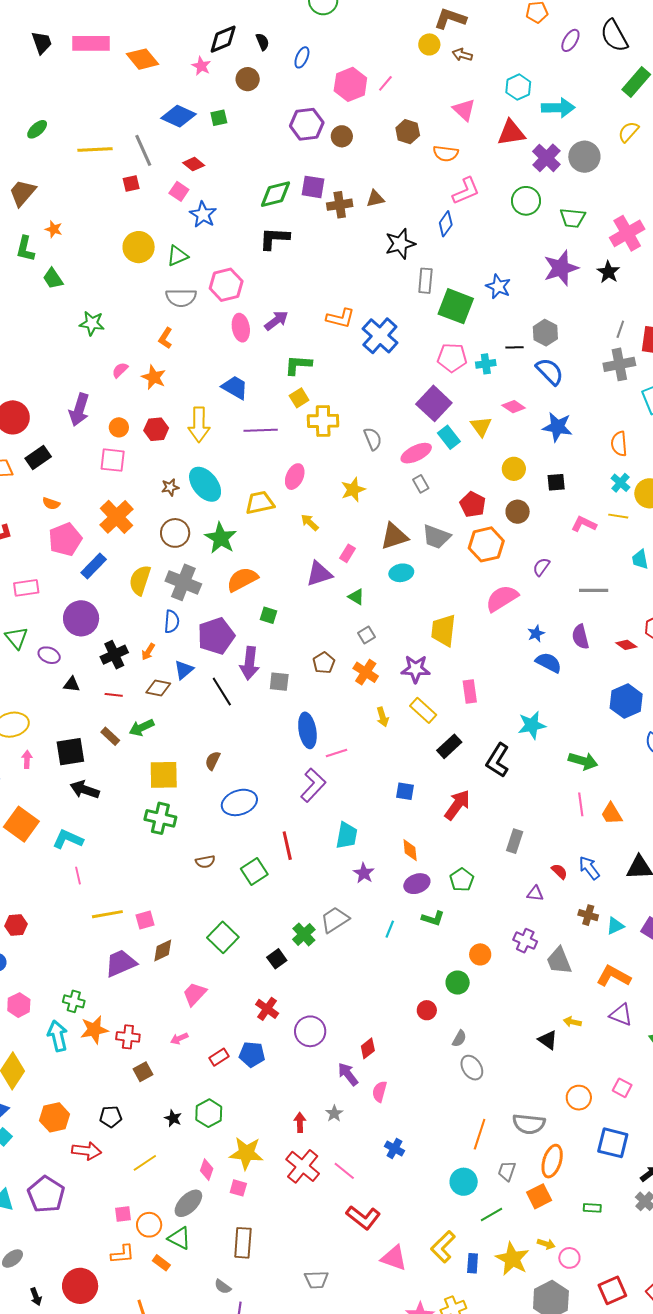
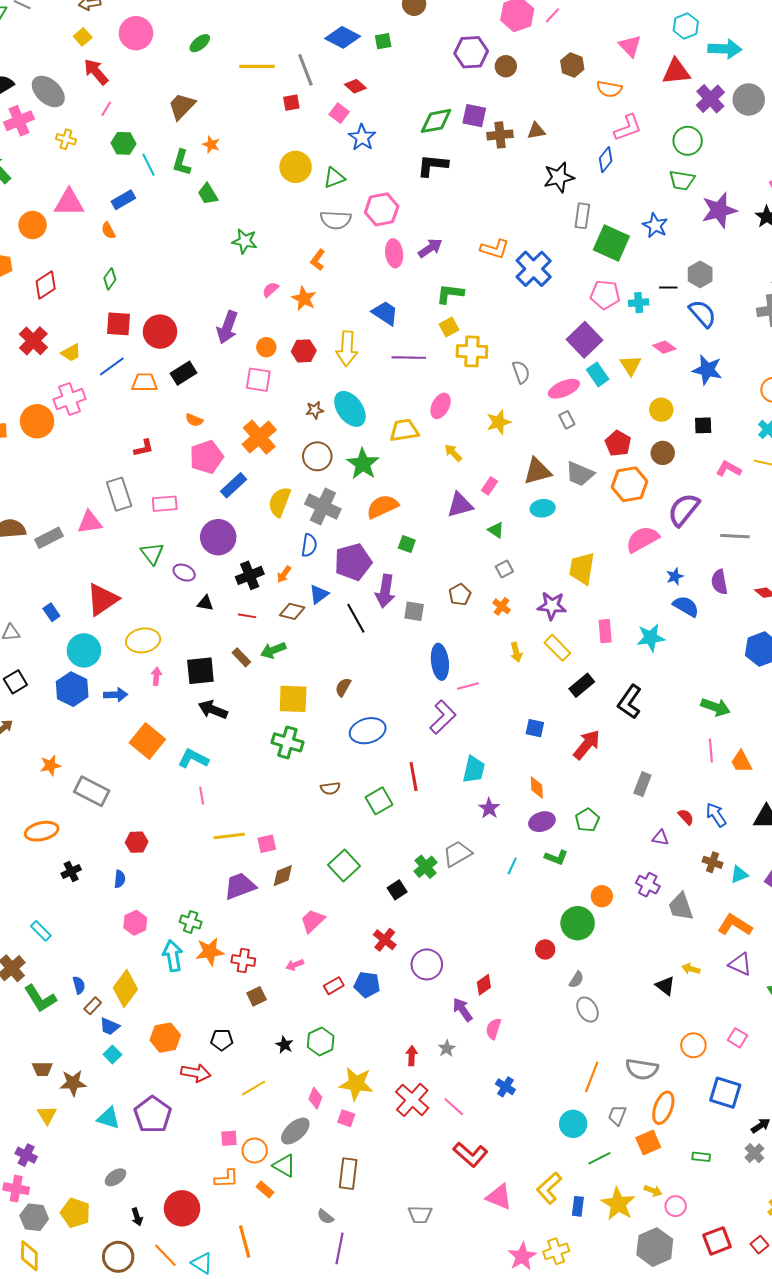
green trapezoid: (573, 218) -> (682, 180), moved
purple semicircle: (541, 567) -> (684, 510), size x1.8
orange cross: (366, 672) -> (502, 606), size x0.7
cyan star: (532, 725) -> (651, 638), moved
green circle: (458, 983) -> (578, 923), size x1.4

